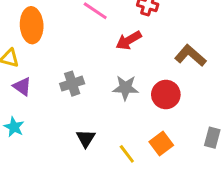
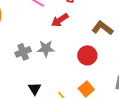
gray star: (125, 88) -> (46, 49), moved

